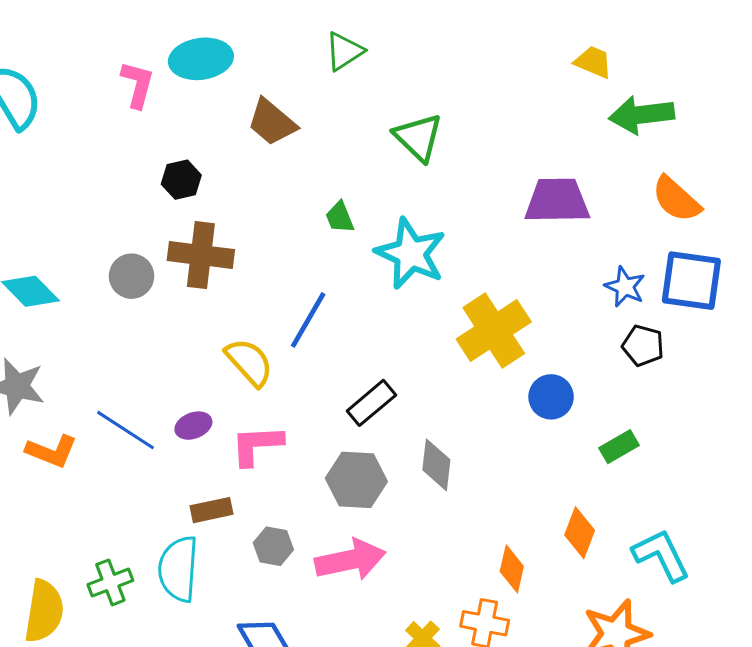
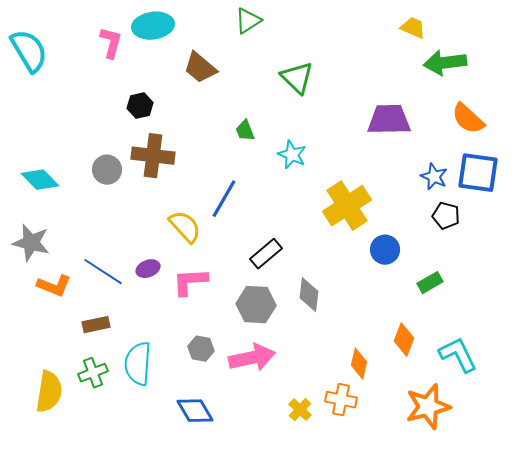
cyan star: (411, 254) -> (292, 155), size x0.6
brown rectangle: (212, 510) -> (96, 325), moved

